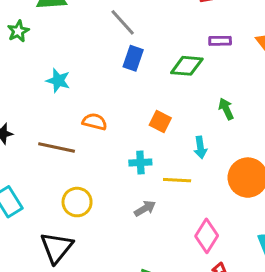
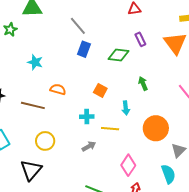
purple rectangle: (220, 41) -> (140, 39), turned 64

